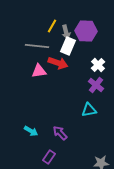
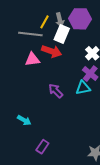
yellow line: (52, 26) -> (44, 22), moved
cyan triangle: (89, 110) -> (83, 88), moved
purple arrow: (60, 133) -> (56, 91), moved

